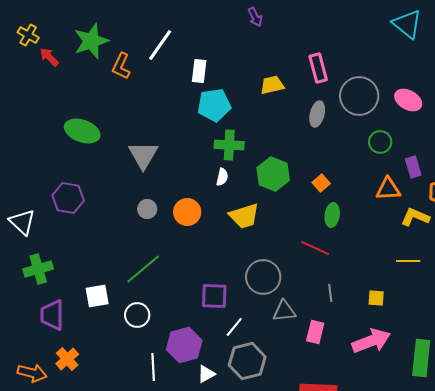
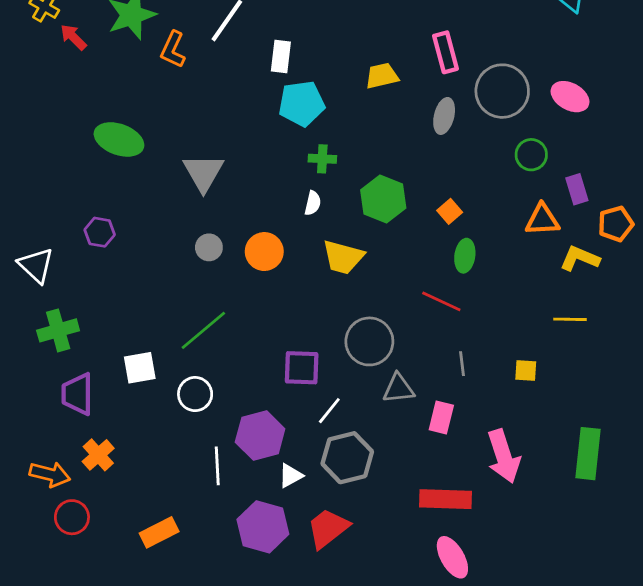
green cross: (229, 145) -> (322, 159), size x0.7
purple hexagon: (68, 198) -> (100, 232), size x0.7
yellow trapezoid: (244, 216) -> (343, 257), turned 32
pink arrow: (371, 341) -> (504, 456), moved, turned 93

